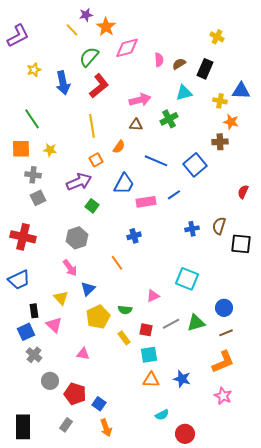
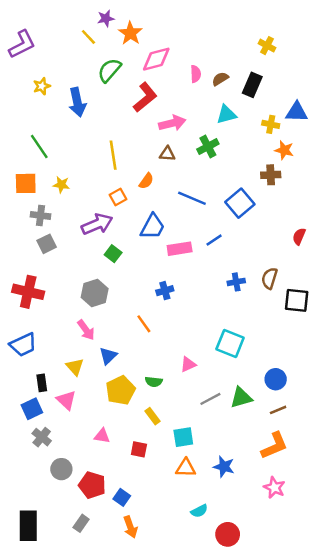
red L-shape: (99, 86) -> (145, 97), moved
red square: (146, 330) -> (139, 449), moved

